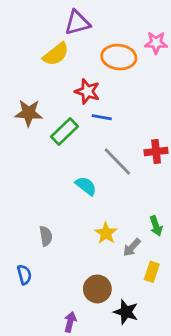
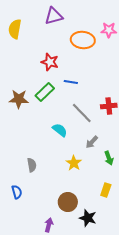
yellow semicircle: (56, 54) -> (15, 29), moved, turned 138
red star: (87, 91) -> (50, 62), moved
brown star: (29, 113) -> (19, 99), moved
gray arrow: (132, 247) -> (92, 142), moved

